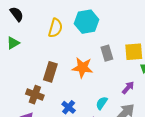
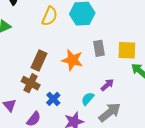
purple arrow: (128, 88) -> (107, 85), moved
brown cross: (35, 95) -> (31, 83), moved

